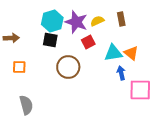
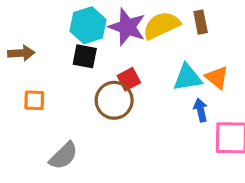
yellow semicircle: (97, 21) -> (161, 25), size x1.6
red square: (88, 42) -> (129, 79), moved
gray semicircle: (26, 105) -> (64, 156), moved, turned 60

